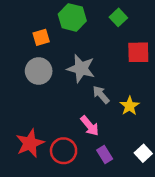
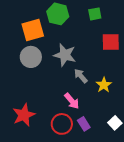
green square: (118, 17) -> (95, 14), turned 32
orange square: (41, 37) -> (33, 30), size x1.6
red circle: (64, 151) -> (62, 124), moved

